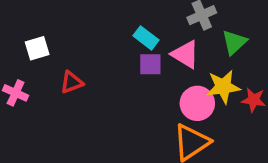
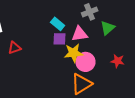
pink triangle: (185, 54) -> (80, 34), turned -42
yellow star: (223, 87) -> (74, 53), moved

